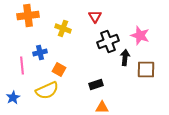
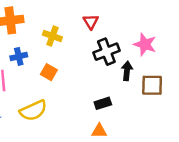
blue cross: (40, 52) -> (19, 56), moved
orange square: (59, 69) -> (49, 72), moved
black rectangle: (96, 84) -> (103, 103), moved

